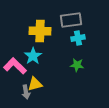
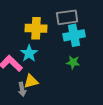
cyan cross: (78, 38) -> (74, 35), size x1.5

